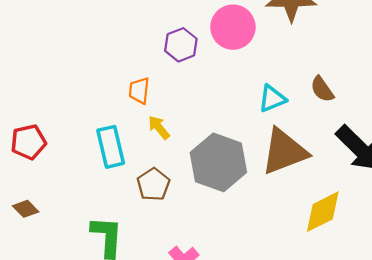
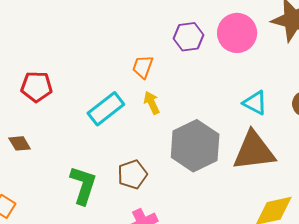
cyan triangle: (272, 99) -> (255, 103), turned 36
cyan rectangle: (111, 147) -> (106, 109), turned 51
brown pentagon: (153, 184) -> (132, 174), moved

